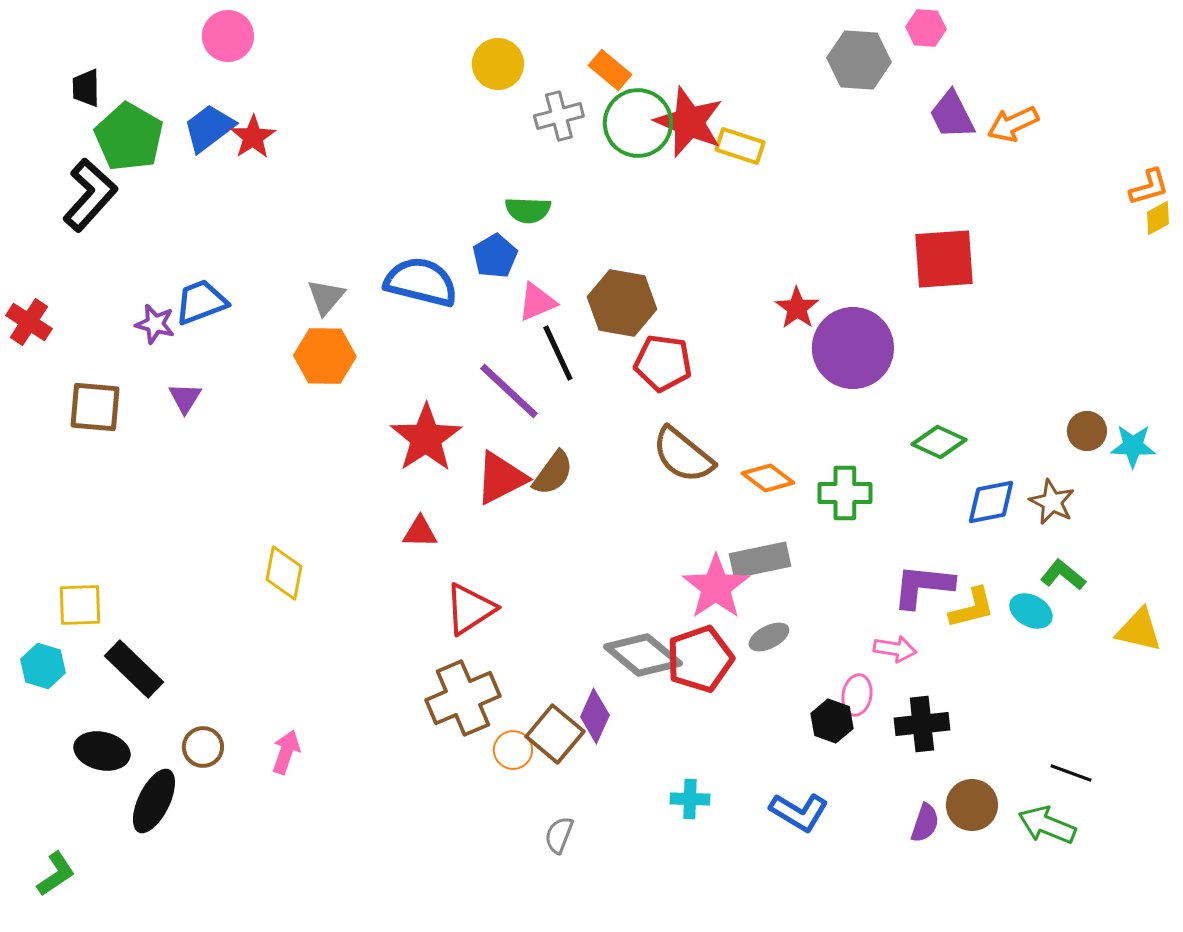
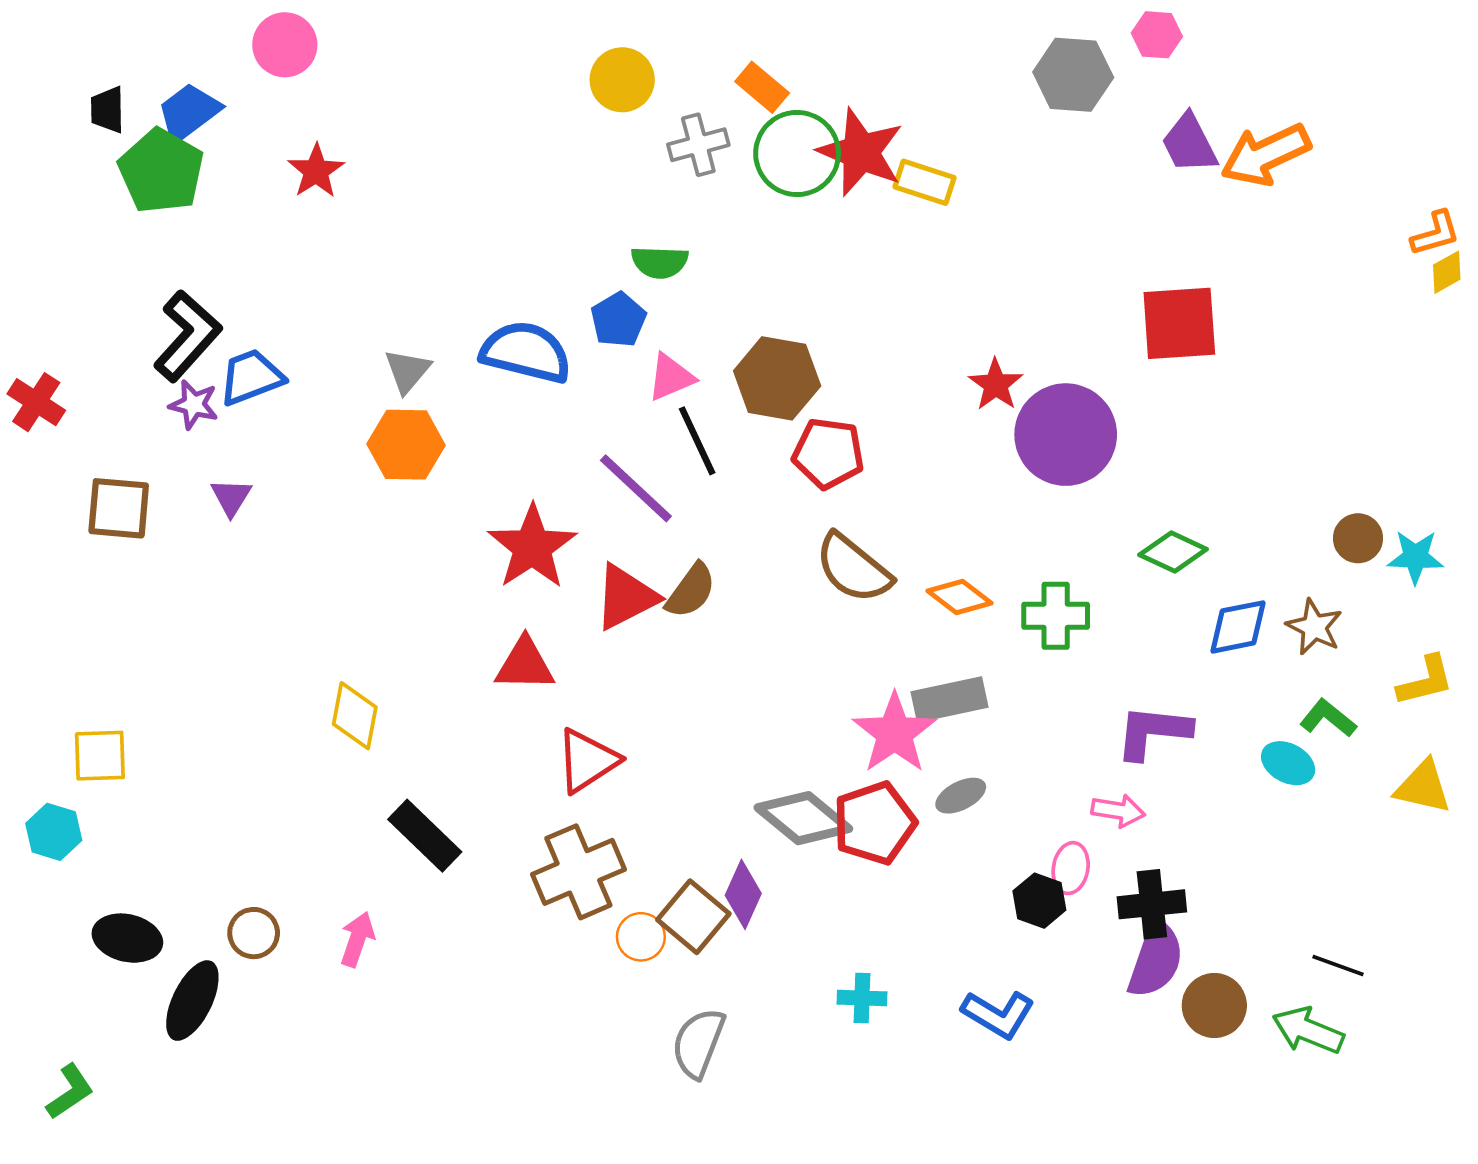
orange arrow: (1013, 124) -> (1266, 155), size x1.4
blue trapezoid: (209, 128) -> (189, 112), moved
black L-shape: (90, 195) -> (187, 336), moved
red triangle: (420, 532) -> (525, 664), size x1.4
yellow L-shape: (972, 608) -> (1425, 681), moved
black rectangle: (134, 669) -> (425, 836), moved
purple semicircle: (925, 823) -> (1156, 959), moved, size x1.6
gray semicircle: (559, 835) -> (698, 1043), size x1.5

